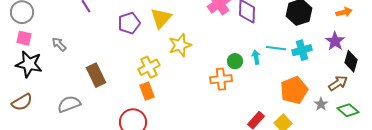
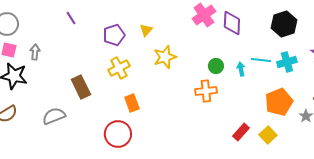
yellow triangle: (161, 18) -> (146, 30), size x0.6
gray arrow: (59, 44) -> (35, 52), moved, turned 49
green circle: (235, 61) -> (216, 66), moved
yellow cross: (149, 67) -> (119, 68), moved

